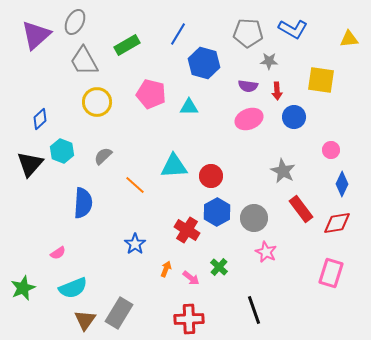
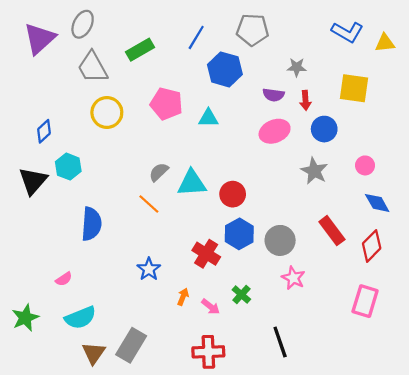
blue L-shape: (293, 29) -> (347, 32), moved
gray pentagon: (248, 33) -> (252, 30), moved
gray semicircle: (103, 156) -> (159, 172), moved
gray star: (283, 171) -> (314, 171), moved
blue diamond: (342, 184) -> (377, 203), turned -55
red diamond: (337, 223) -> (372, 246), turned -36

